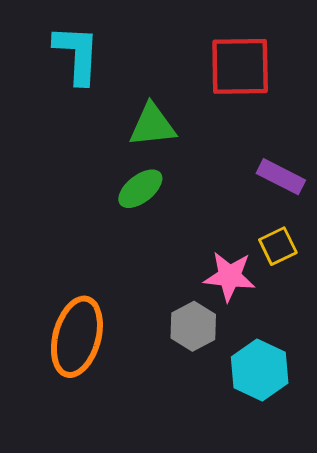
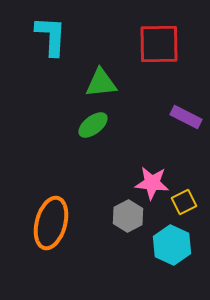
yellow square: (278, 246) -> (184, 202), moved

